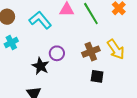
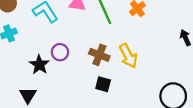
brown cross: (91, 52) -> (99, 55), turned 36

